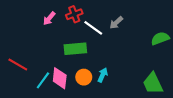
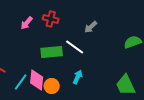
red cross: (74, 14) -> (51, 19), turned 35
white line: (93, 28) -> (75, 47), moved
orange circle: (84, 77) -> (52, 86), moved

